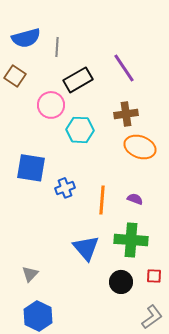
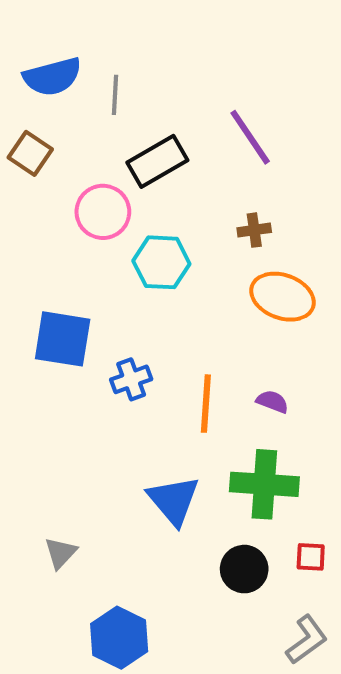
brown cross: (126, 114) -> (254, 230), size x0.7
blue hexagon: (38, 316) -> (119, 638), moved

